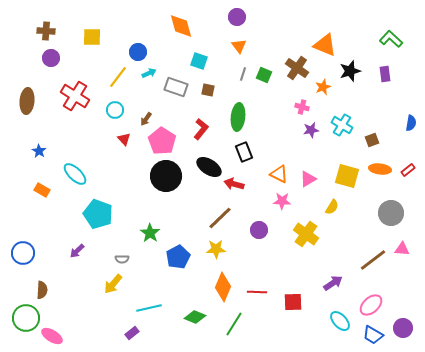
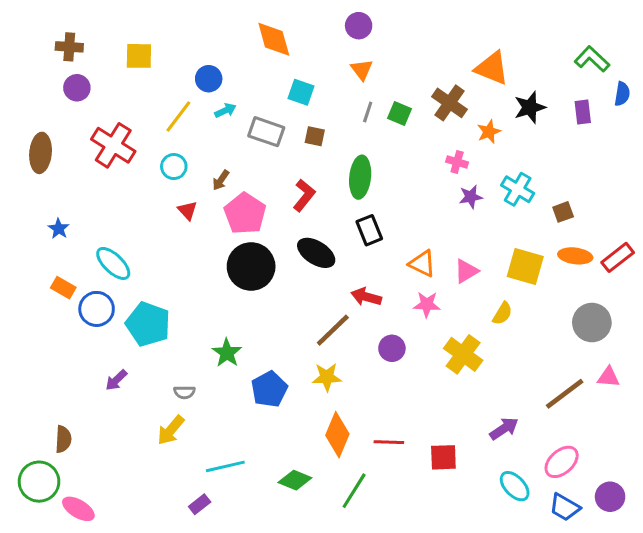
blue semicircle: (411, 123) -> (622, 94), moved
red rectangle: (408, 170) -> (618, 257), size x1.5
red arrow: (234, 184) -> (366, 297), moved
blue circle: (23, 253) -> (97, 309), moved

